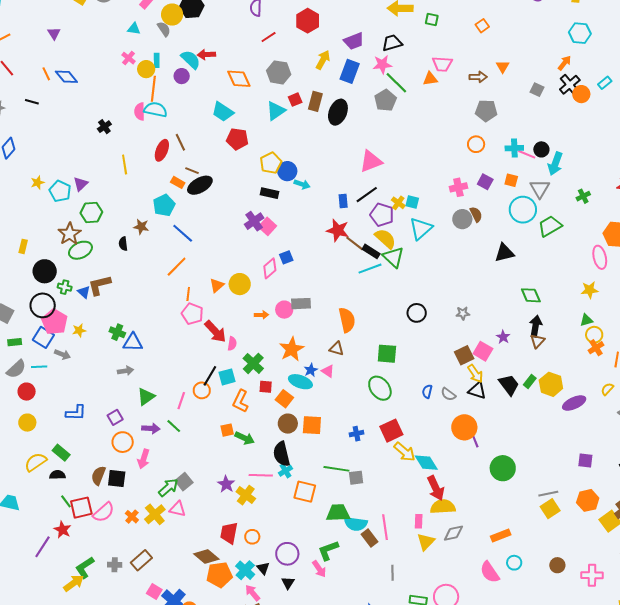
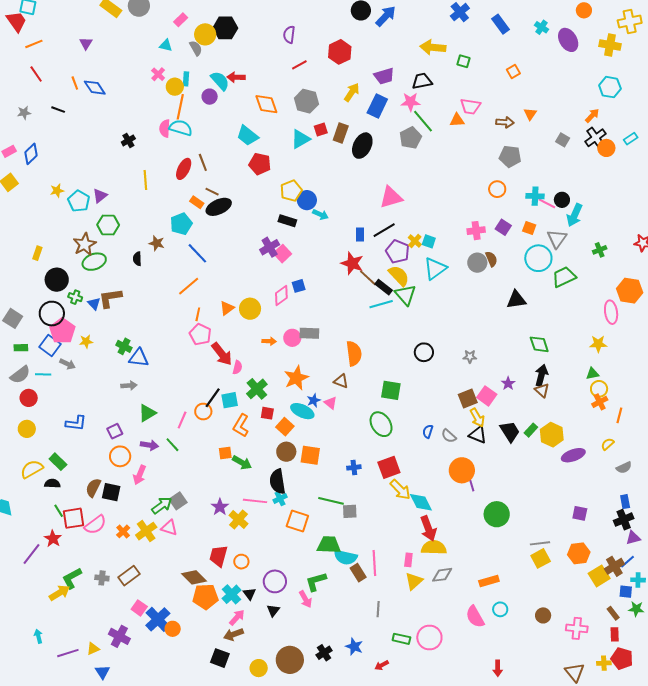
brown triangle: (537, 341) -> (542, 390), turned -35
pink arrow: (252, 593) -> (237, 617), turned 78

